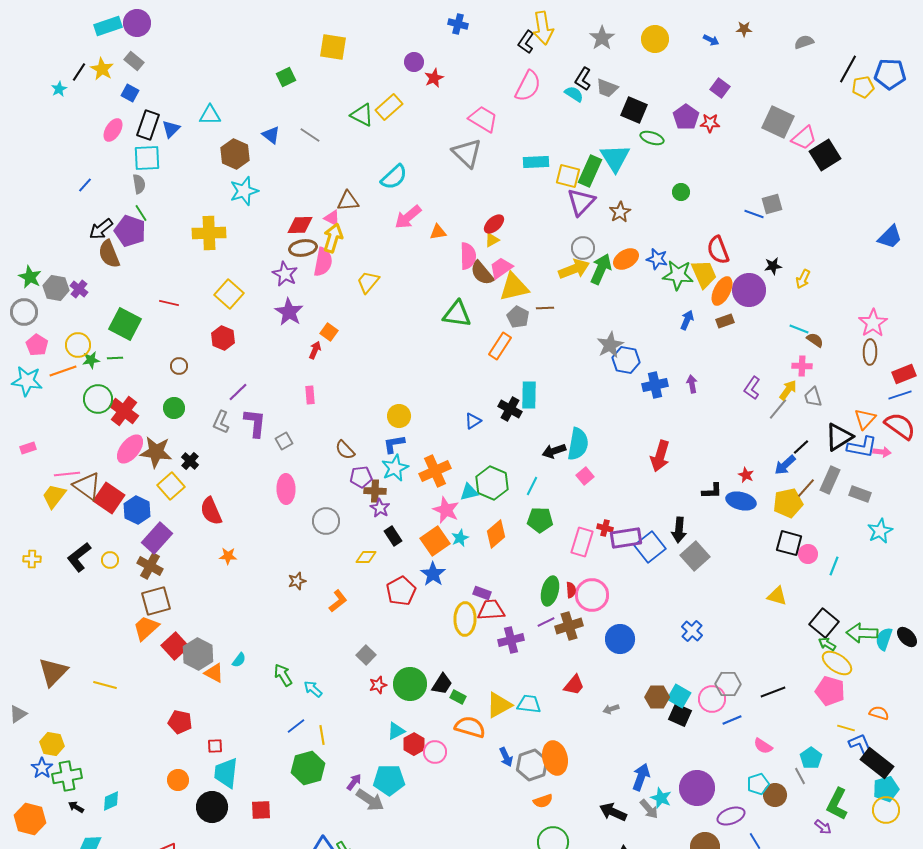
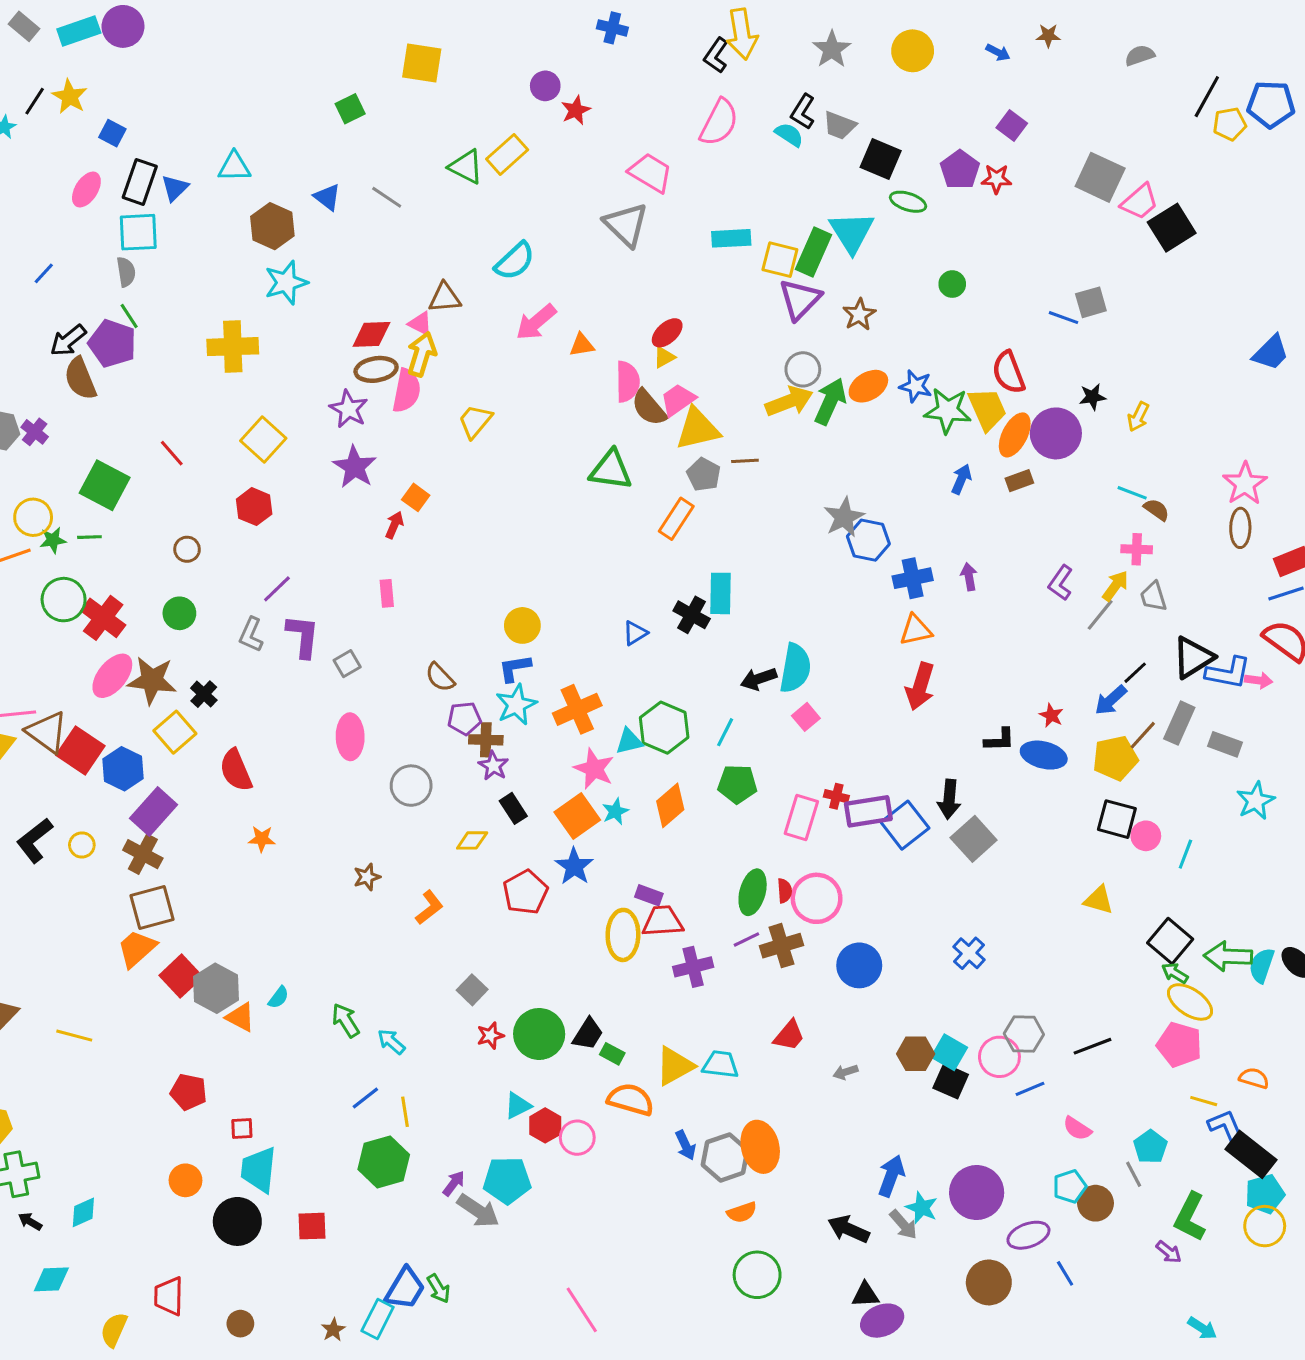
gray rectangle: (134, 61) -> (24, 26), moved
red line: (169, 303) -> (172, 453), turned 36
orange triangle: (865, 419) -> (916, 630), moved, turned 35

